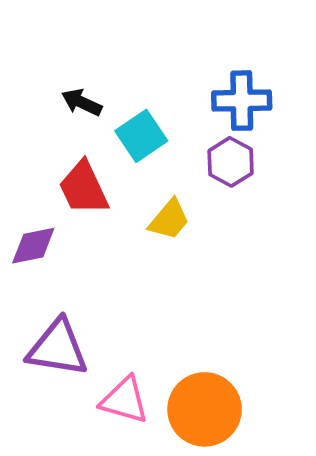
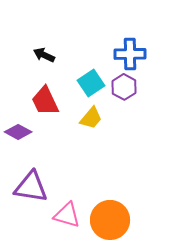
cyan square: (141, 136) -> (91, 83), moved
purple diamond: (33, 246) -> (18, 132), turned 40

